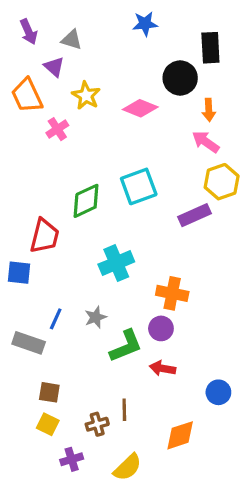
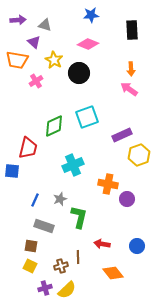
purple arrow: (29, 32) -> (18, 20), turned -70
black circle: (180, 78) -> (79, 73), moved
orange trapezoid: (27, 96) -> (17, 60), turned -55
pink diamond: (140, 108) -> (88, 44), moved
yellow hexagon: (222, 182) -> (139, 155), moved
purple circle: (161, 328) -> (127, 199), moved
gray rectangle: (29, 343) -> (44, 226), moved
green L-shape: (126, 346) -> (79, 217), turned -55
red arrow: (163, 368) -> (102, 244), moved
orange diamond: (180, 435) -> (113, 273), turned 70
yellow semicircle: (127, 467) -> (67, 290), moved

